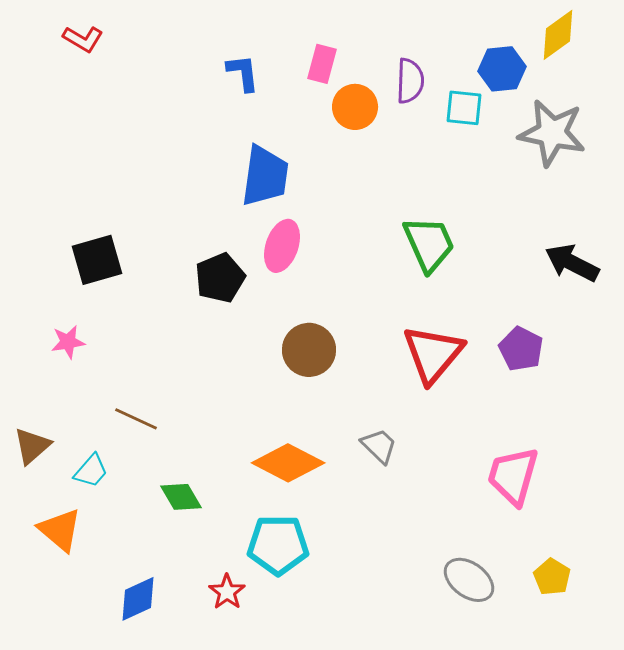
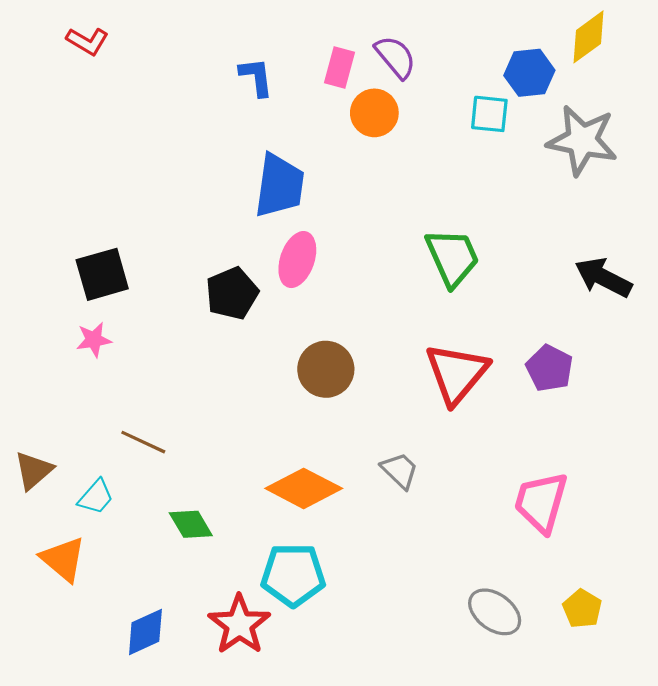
purple semicircle: (410, 81) -> (395, 57), moved, turned -42
pink star: (68, 342) -> (94, 340), moved
red star: (227, 592) -> (239, 625), size x1.6

